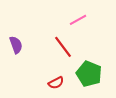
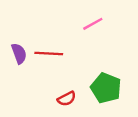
red line: (63, 47) -> (49, 54), moved, turned -50

